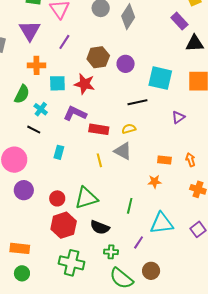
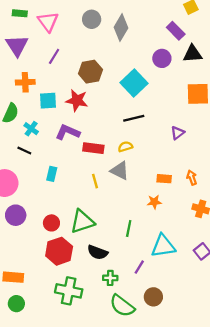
purple circle: (126, 64) -> (162, 58), moved
cyan square: (160, 78) -> (134, 83), moved, turned 35

